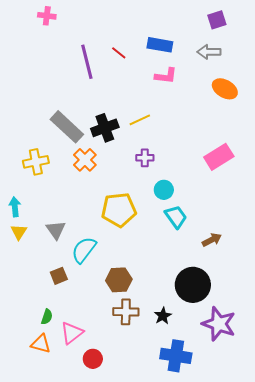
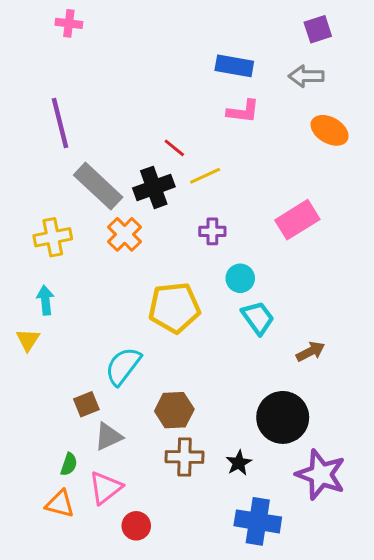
red line: (119, 53) -> (174, 148), moved
purple line: (87, 62) -> (60, 123), moved
pink rectangle: (219, 157) -> (297, 220), moved
cyan arrow: (15, 207) -> (45, 300), moved
gray triangle: (56, 230) -> (108, 436), moved, turned 40

